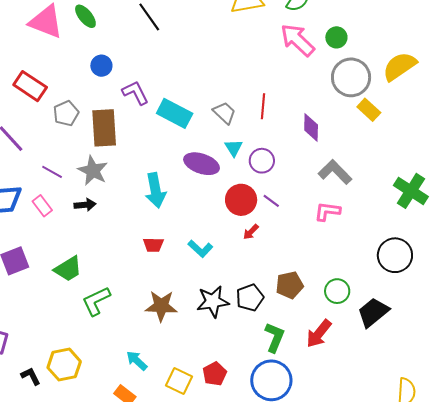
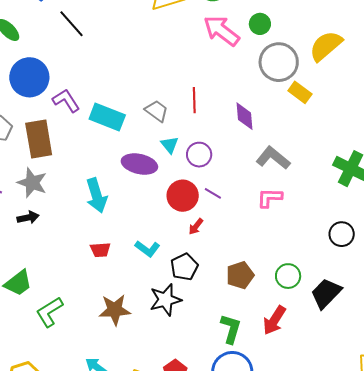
blue circle: (101, 66) -> (29, 77), size x1.8
black circle: (395, 255) -> (342, 234), size x0.7
black pentagon: (250, 298) -> (184, 267), moved

